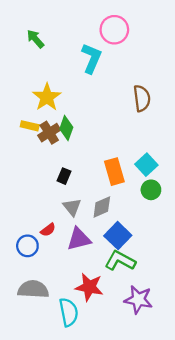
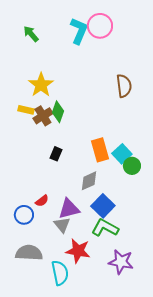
cyan L-shape: (91, 58) -> (79, 31), moved
cyan square: (146, 165) -> (122, 154), moved
gray triangle: (72, 207) -> (62, 225), moved

